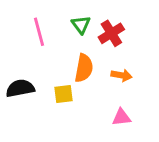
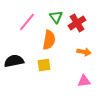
pink line: (39, 32) -> (27, 22), turned 54
orange semicircle: (84, 68) -> (49, 40), moved

